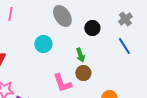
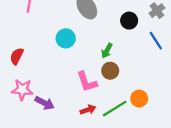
black circle: (92, 28) -> (129, 21), moved
green arrow: (80, 55) -> (107, 51), turned 48

